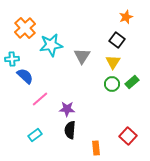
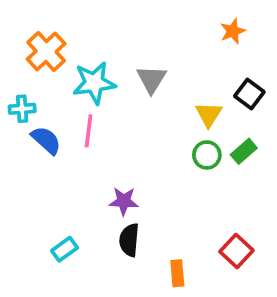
black square: (117, 40) -> (249, 94), moved
gray triangle: (82, 56) -> (151, 79), moved
pink line: (40, 99) -> (89, 131), moved, turned -42

